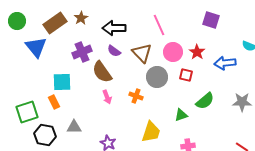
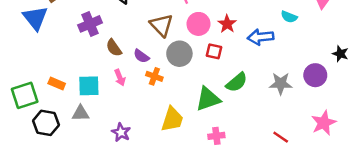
purple semicircle: (114, 51) -> (141, 56), moved
brown semicircle: (102, 72) -> (114, 48), size x0.7
cyan square: (62, 82) -> (89, 86), moved
orange rectangle: (54, 102) -> (57, 84), turned -40
green triangle: (181, 115) -> (208, 99), size x1.6

